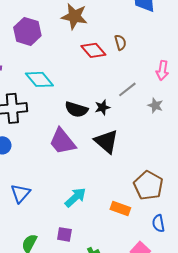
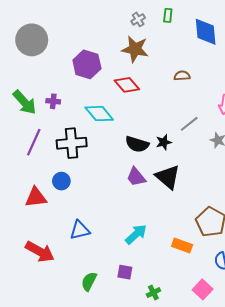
brown semicircle: (120, 42) -> (182, 76), turned -77
red diamond: (93, 50) -> (127, 85), moved
purple trapezoid: (62, 141) -> (136, 177), moved, size x0.7
blue triangle: (20, 193) -> (80, 230), turned 35

